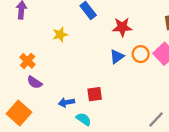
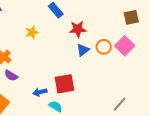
red star: (122, 27) -> (78, 29), moved
red square: (95, 94) -> (65, 84), size x1.5

